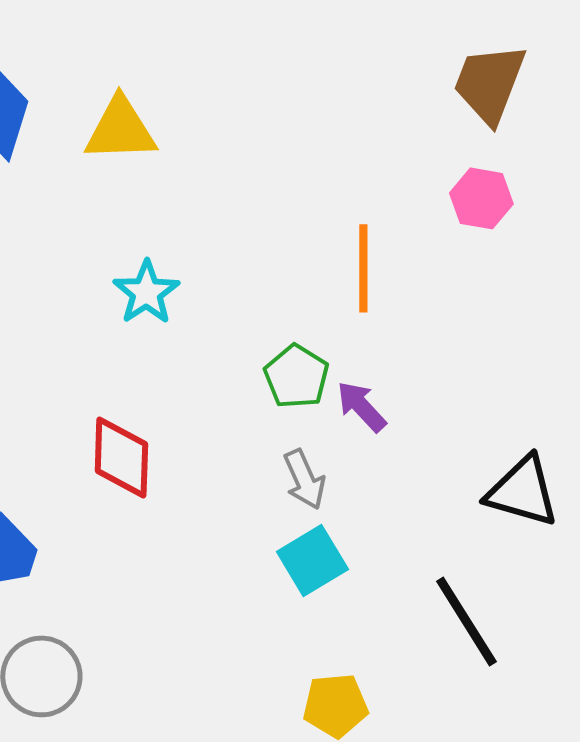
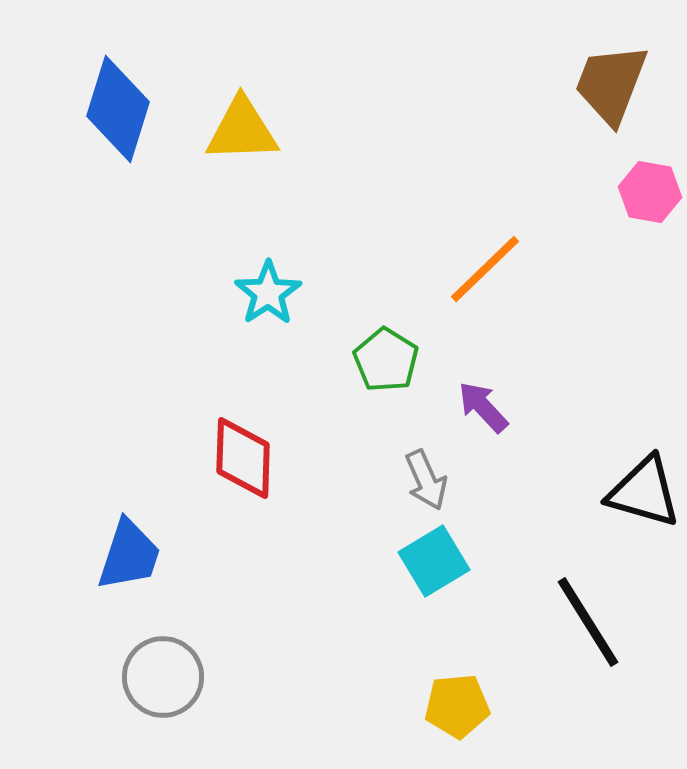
pink hexagon: (481, 198) -> (650, 192), moved
orange line: (363, 268) -> (485, 269), turned 46
green pentagon: (296, 376) -> (386, 360), moved

